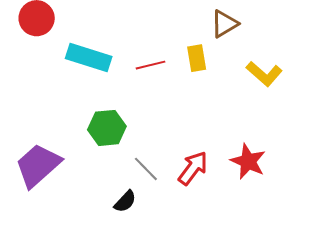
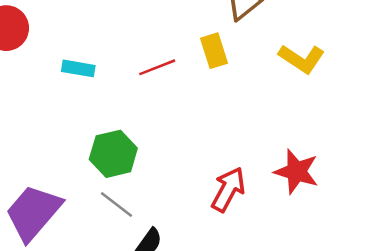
cyan rectangle: (89, 58) -> (78, 68), size x0.6
gray line: (146, 169) -> (116, 204), moved

